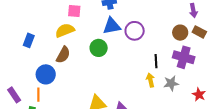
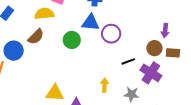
purple arrow: (193, 11) -> (165, 30), moved
brown rectangle: (199, 32) -> (173, 53), turned -40
black line: (156, 61) -> (128, 61), moved, turned 56
yellow arrow: (150, 80) -> (104, 85), moved

